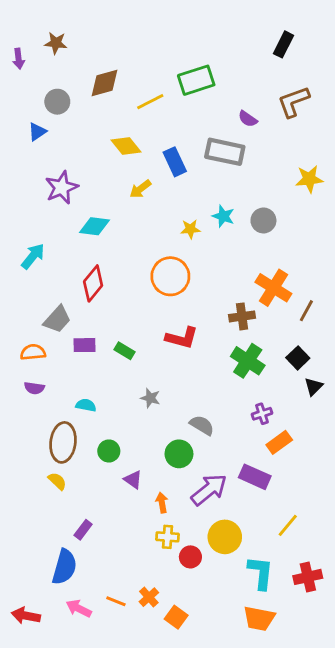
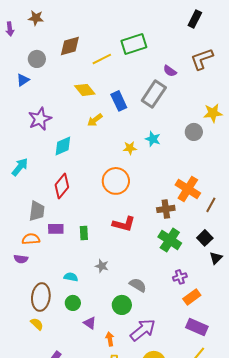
gray rectangle: (225, 152) -> (154, 94), turned -68
gray circle: (263, 220) -> (194, 132), moved
cyan diamond: (94, 226) -> (63, 146), turned -30
gray trapezoid: (57, 319) -> (37, 211), turned -35
green rectangle: (125, 351) -> (84, 233), turned 56
orange semicircle: (33, 352) -> (31, 239), moved
cyan semicircle: (86, 405) -> (71, 277), moved
purple rectangle: (255, 477) -> (197, 327), moved

